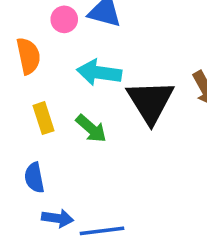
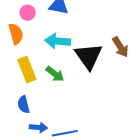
pink circle: (64, 19) -> (28, 13), moved
yellow rectangle: (44, 118) -> (27, 70), size x1.4

